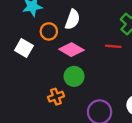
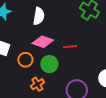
orange circle: (49, 31) -> (25, 60), moved
red line: (113, 46) -> (70, 47), moved

